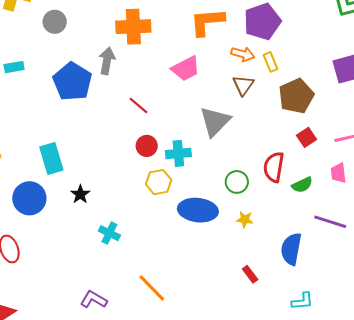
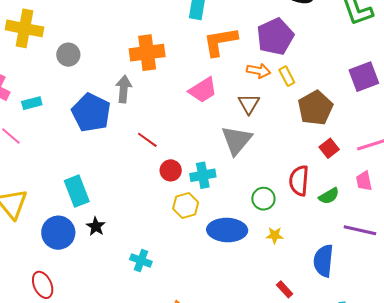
brown triangle: (243, 85) -> (249, 104), moved
red line: (138, 105) -> (147, 140), moved
black star: (80, 194) -> (96, 226), moved

